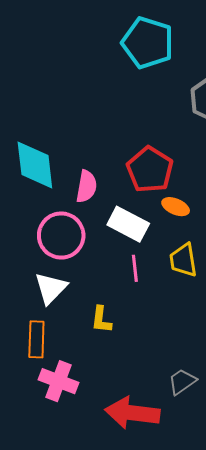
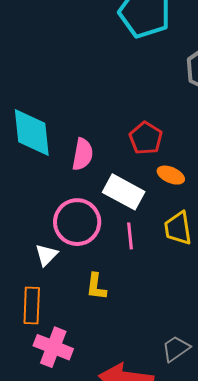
red pentagon: (150, 170) -> (146, 138), size x0.7
pink circle: (61, 236) -> (77, 222), moved
white triangle: (51, 288) -> (46, 255), size x0.7

